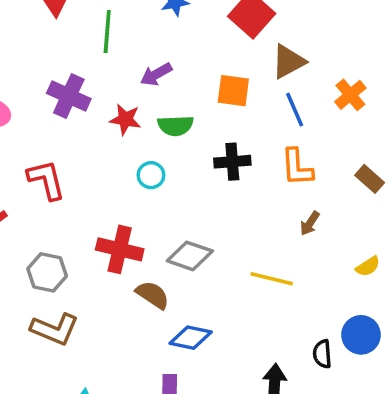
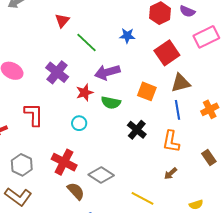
green line: (107, 32) -> (87, 43), turned -65
purple arrow: (156, 74) -> (107, 72), size x1.4
red star: (125, 119) -> (85, 93), turned 30
black cross: (232, 162) -> (137, 130), turned 30
cyan circle: (151, 175) -> (79, 123), moved

